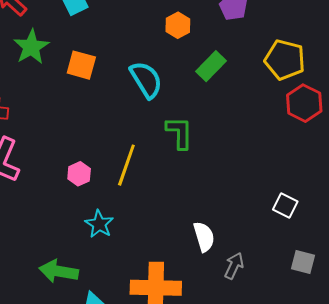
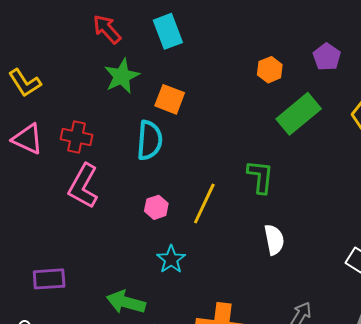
green rectangle: (211, 66) -> (299, 114), size x1.4
cyan semicircle: (146, 80) -> (150, 140), moved, turned 30
white semicircle: (204, 237) -> (274, 240), moved

